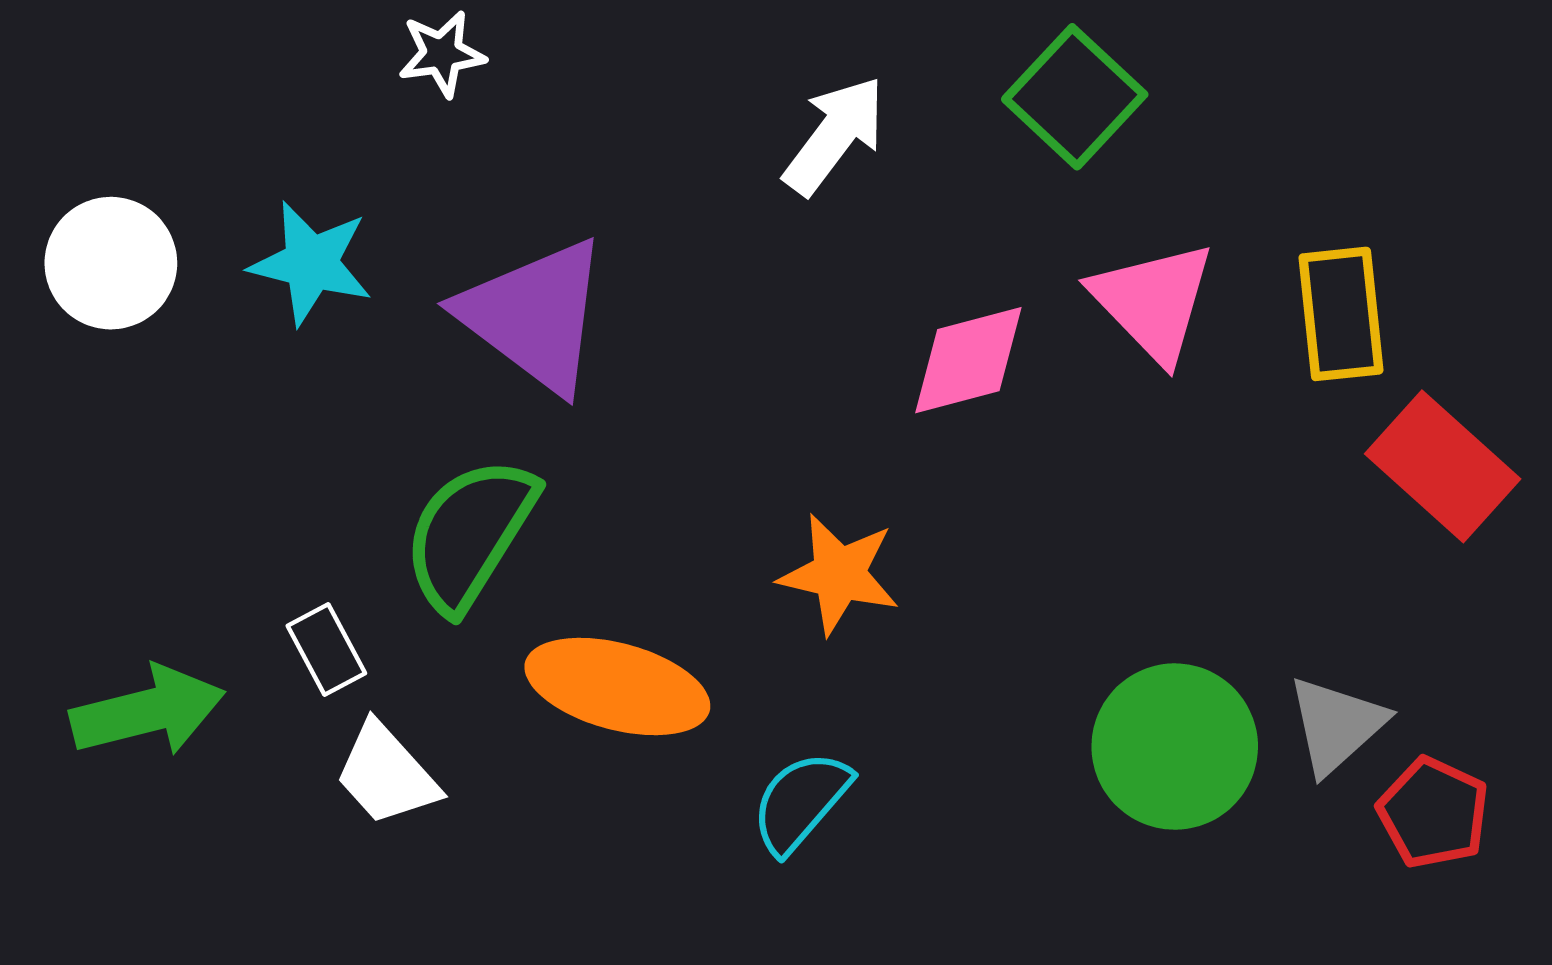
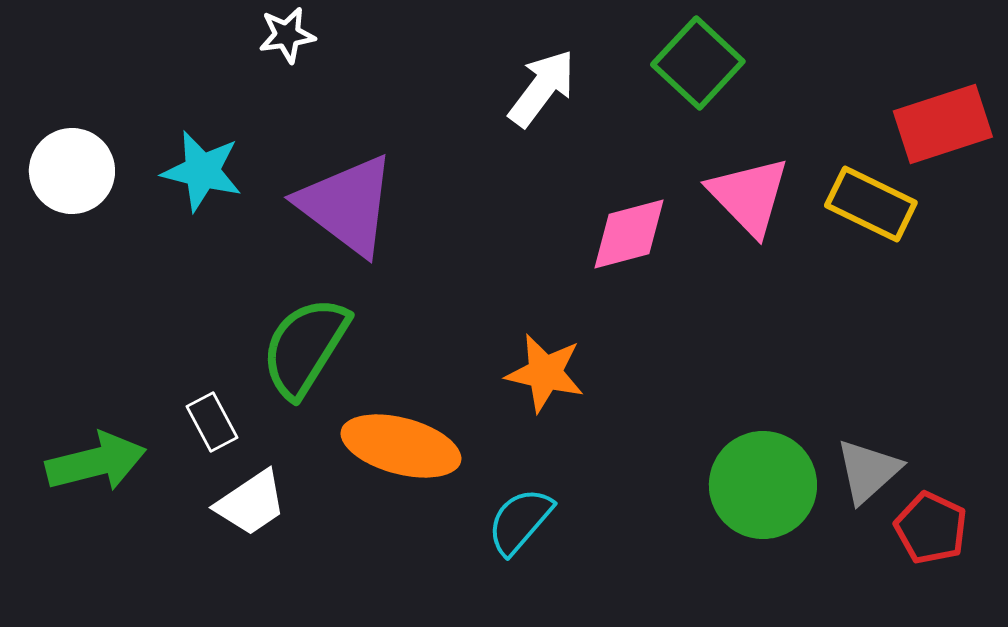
yellow rectangle: (1341, 314) -> (871, 204), turned -58
red rectangle: (1443, 466) -> (943, 124), moved, turned -60
white trapezoid: (386, 774) -> (251, 503), turned -82

